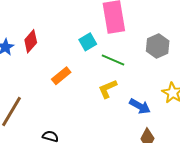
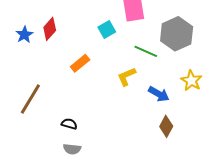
gray hexagon: (158, 46) -> (177, 34), size x1.4
green line: (113, 60) -> (146, 51), moved

